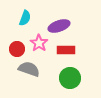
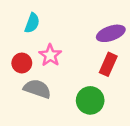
purple ellipse: (59, 26) -> (111, 33), moved
red rectangle: (66, 50) -> (108, 64), moved, turned -66

